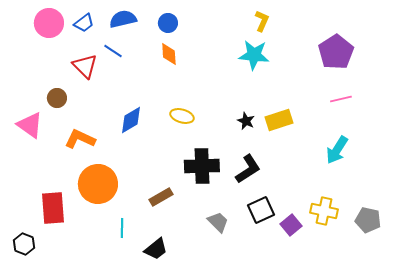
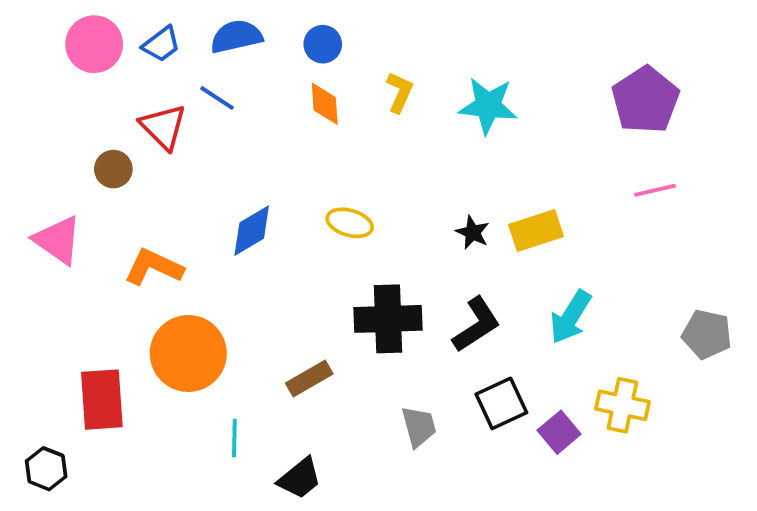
yellow L-shape: (262, 21) -> (400, 92), moved
brown circle: (57, 98) -> (113, 169), moved
cyan arrow: (337, 150) -> (571, 317), moved
gray pentagon: (368, 220) -> (707, 334), moved
gray trapezoid: (218, 222) -> (419, 426), turned 30

